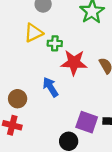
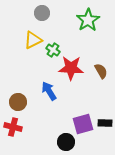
green cross: (55, 43) -> (53, 50), turned 32
purple square: (87, 122) -> (83, 124), turned -35

